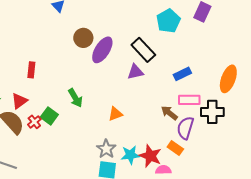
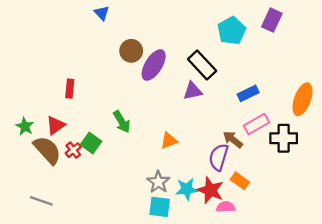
pink rectangle: (189, 100) -> (256, 124), turned -30
purple semicircle: (185, 128) -> (219, 157), moved

